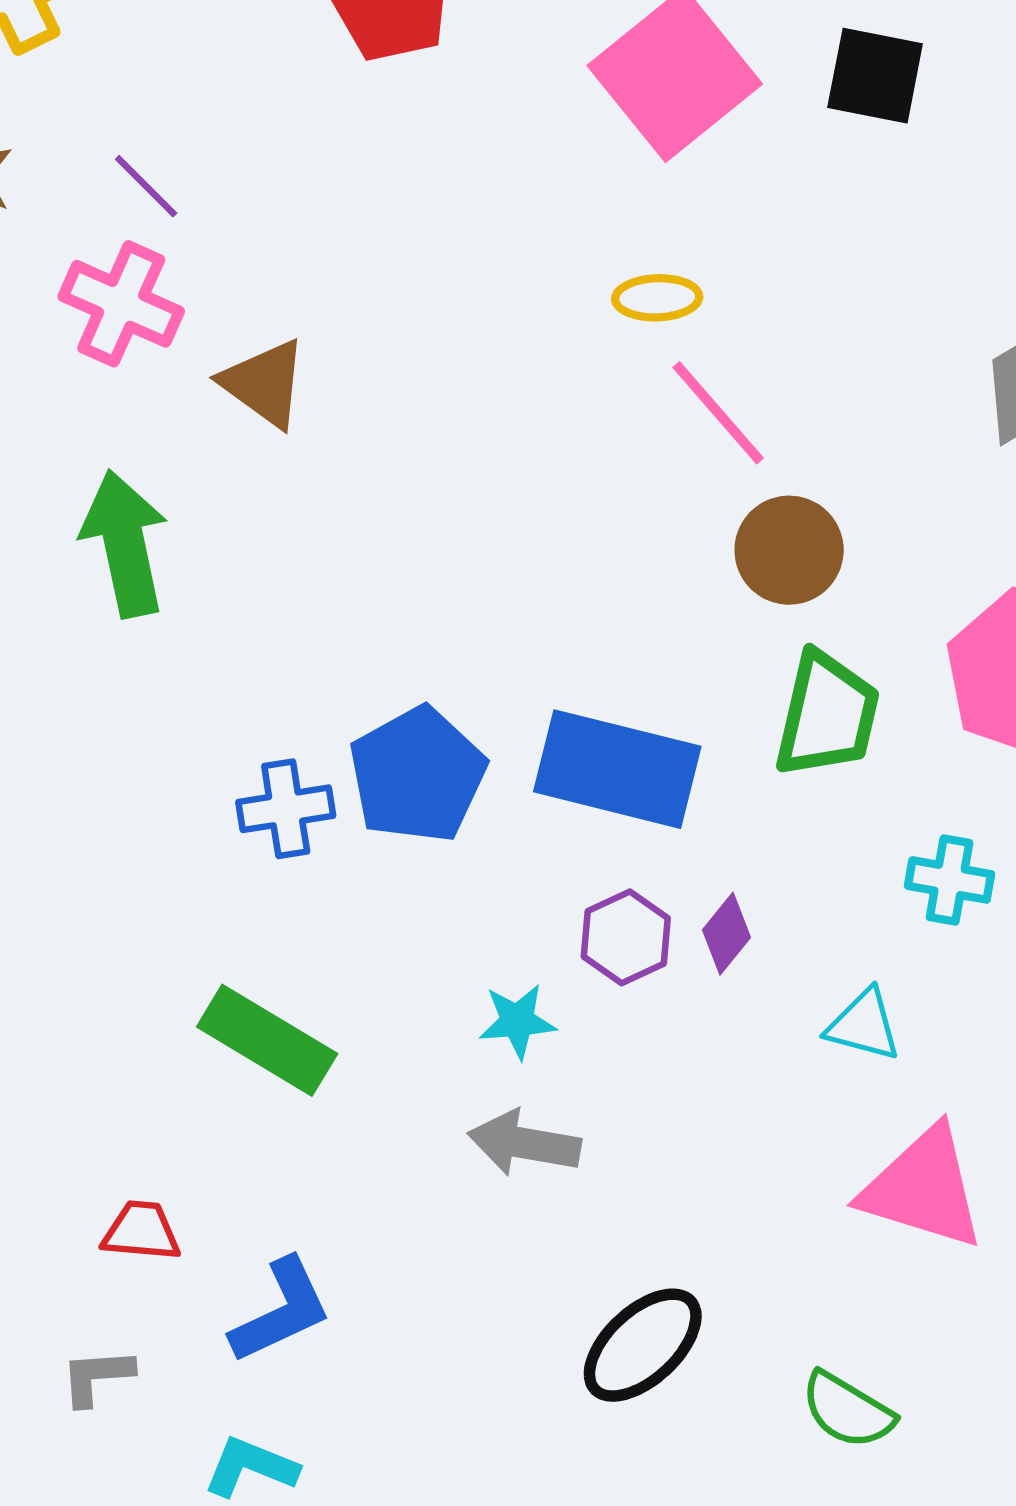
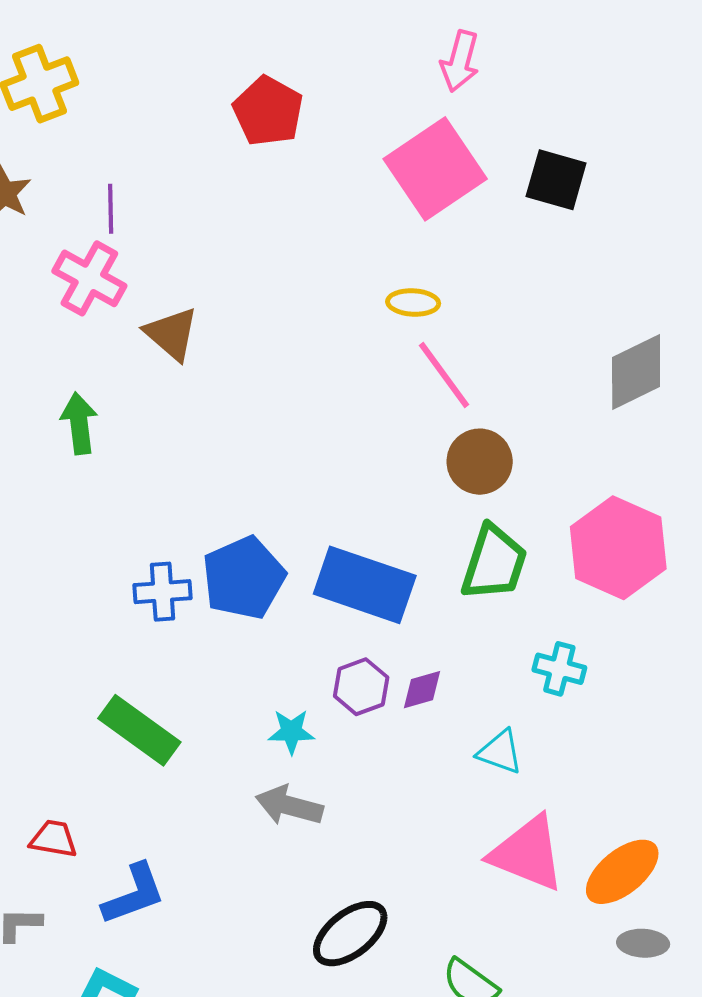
purple line: (146, 186) -> (111, 209), turned 39
green arrow: (125, 544) -> (79, 423), size x0.7
purple diamond: (726, 934) -> (422, 690), turned 30

